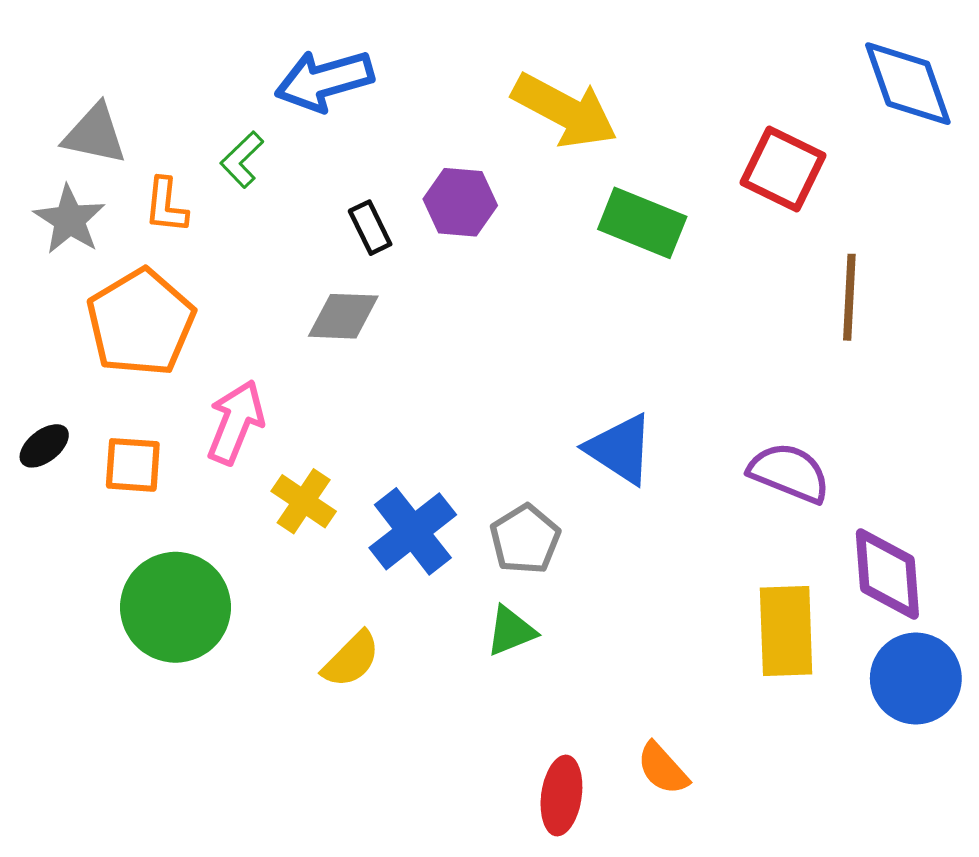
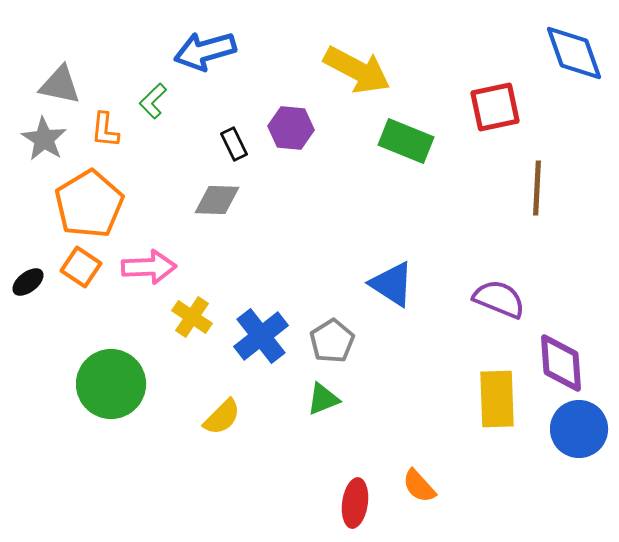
red square: (783, 169) -> (495, 107), turned -38
pink arrow: (236, 422) -> (149, 267), turned 66
orange square: (133, 465) -> (81, 267), moved, turned 30

